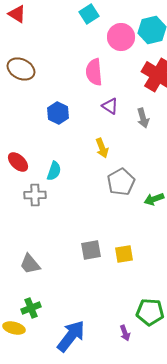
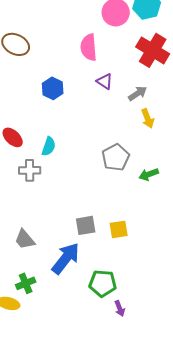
gray arrow: (143, 118) -> (138, 93), turned -108
yellow arrow: (102, 148) -> (148, 118), moved
green pentagon: (150, 312) -> (103, 283), moved
blue arrow: (71, 336) -> (66, 258), moved

